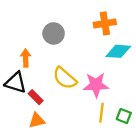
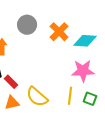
orange cross: (105, 23) -> (59, 32), moved, turned -36
yellow semicircle: (65, 78) -> (37, 97), moved
pink star: (96, 85) -> (83, 71), moved

